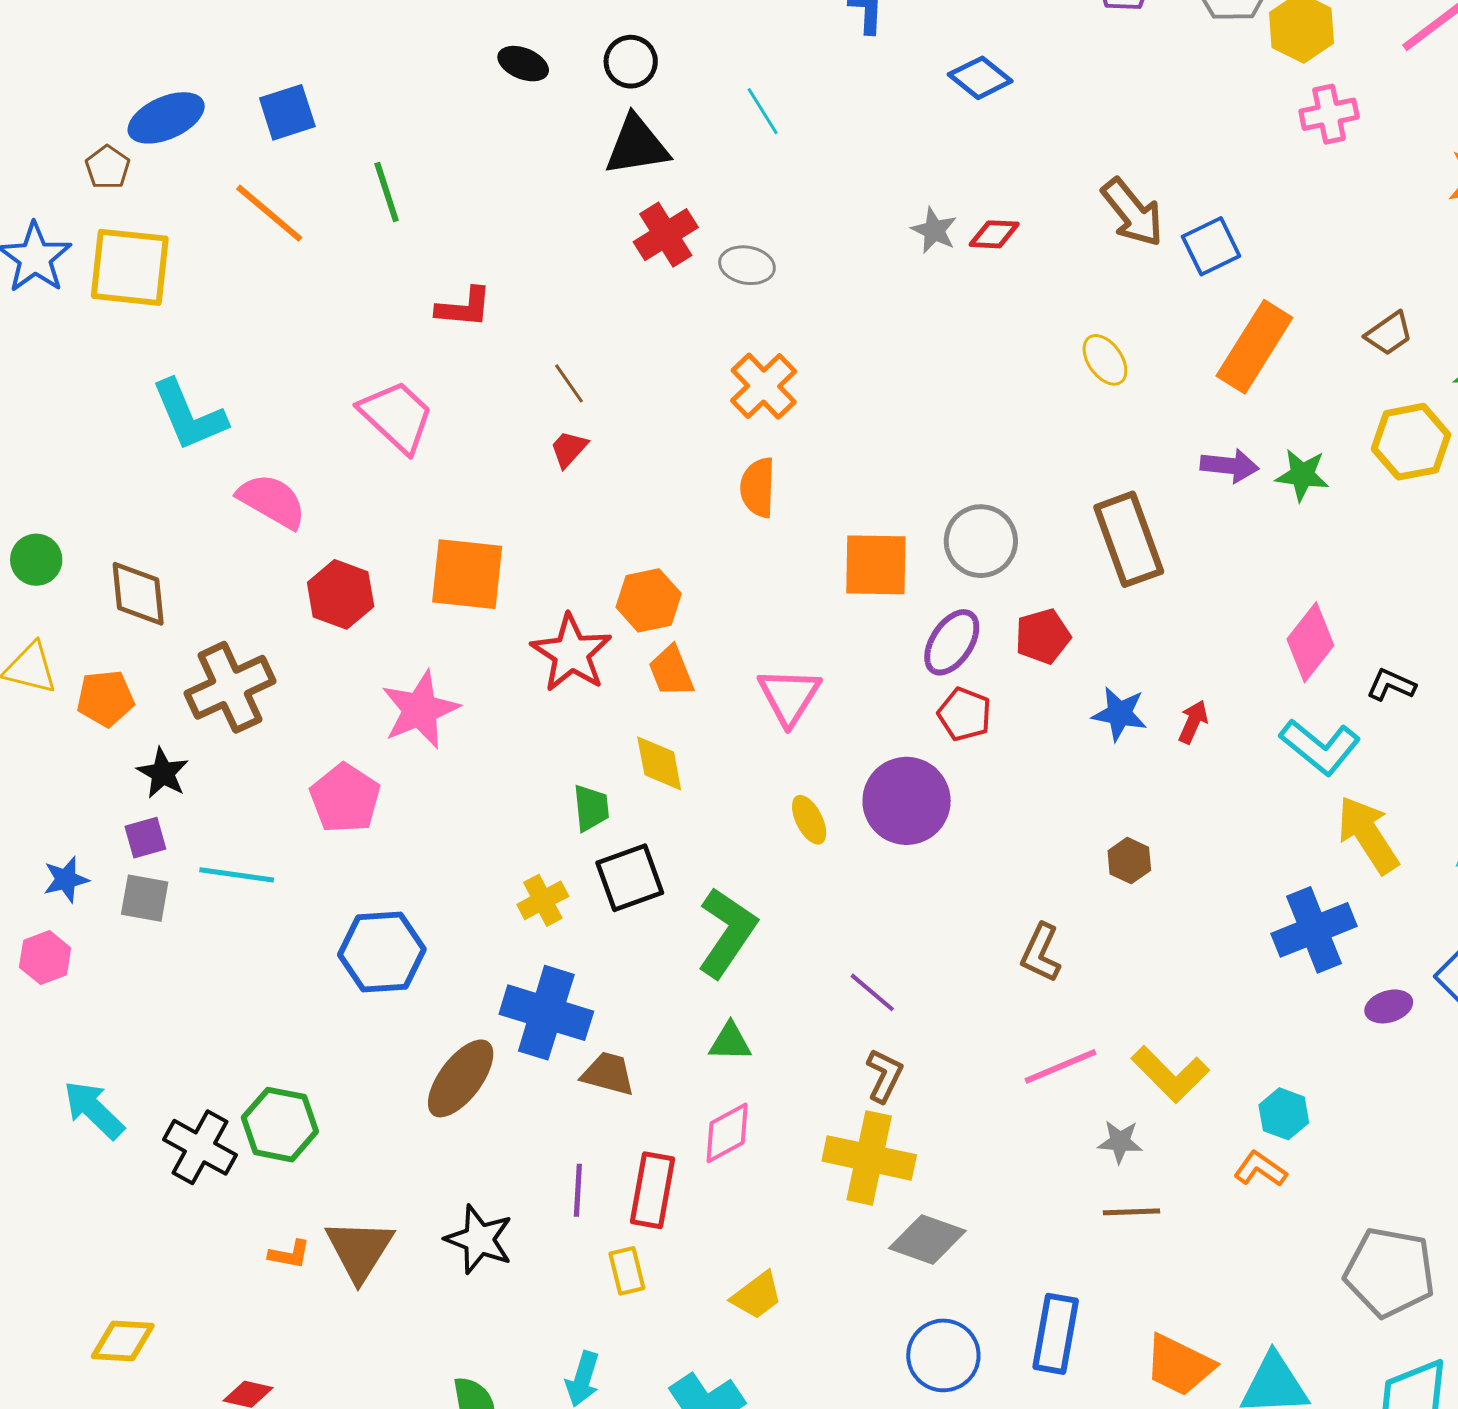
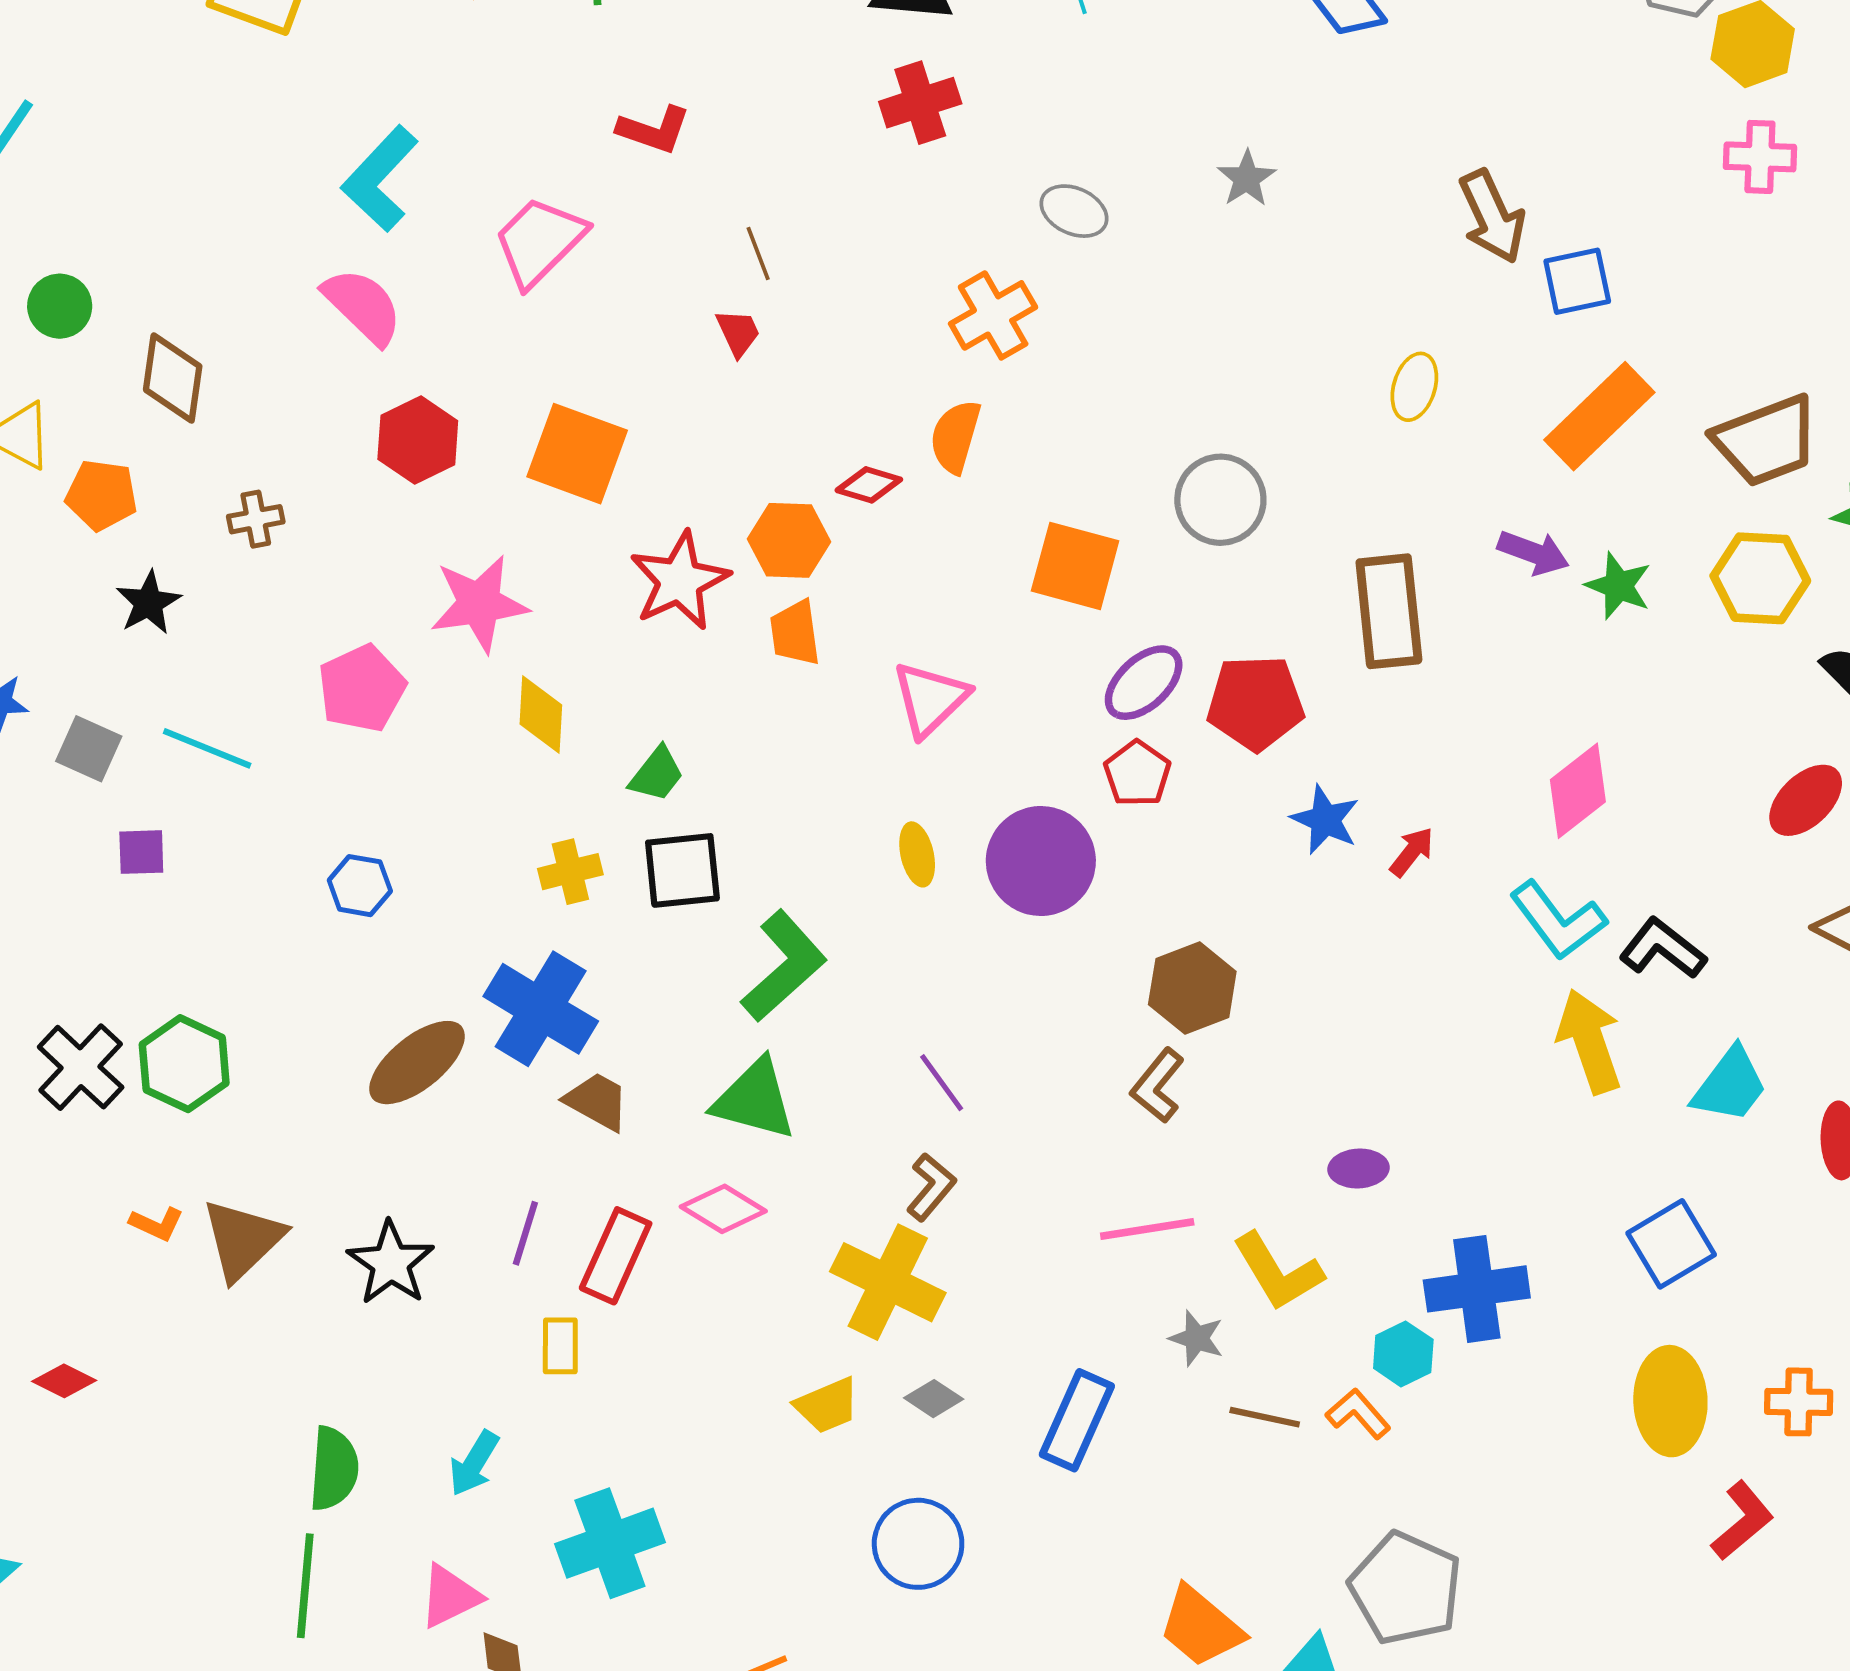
red diamond: (994, 234) -> (869, 485), moved
gray ellipse: (747, 265) -> (1074, 211), moved
brown trapezoid: (1389, 334) -> (1766, 441), size x1.8
yellow ellipse: (1105, 360) -> (1414, 387), turned 38
cyan L-shape: (189, 415) -> (380, 179), moved, turned 52
pink trapezoid: (397, 416) -> (539, 241), turned -102
red trapezoid: (569, 449) -> (738, 333), turned 99
gray circle: (981, 541) -> (1220, 500), moved
red pentagon: (1043, 636) -> (1256, 703), size x1.4
black L-shape: (1391, 685) -> (1663, 949), moved, size x1.4
brown cross: (230, 687) -> (256, 519), size x0.5
yellow diamond: (659, 763) -> (541, 714), moved
green trapezoid: (591, 808) -> (657, 774), turned 30
purple square: (145, 838) -> (141, 852), moved
brown hexagon: (1129, 861) -> (1192, 988), moved, size x1.6
blue cross: (1314, 930) -> (1477, 1289), moved
blue hexagon: (382, 952) -> (360, 886), size x0.6
purple ellipse: (1389, 1006) -> (1359, 1168), moved
green triangle: (730, 1042) -> (755, 1100), size x1.6
pink diamond: (727, 1133) -> (723, 1209), turned 46
brown line: (1132, 1212) -> (1265, 1417), moved
gray diamond: (927, 1240) -> (934, 1399), size x0.6
gray pentagon: (1390, 1272) -> (1406, 1588), moved
yellow trapezoid: (757, 1295) -> (827, 1405), moved
blue rectangle: (1056, 1334) -> (1077, 1420), moved

